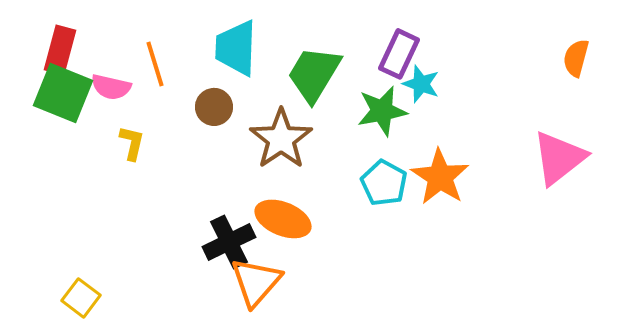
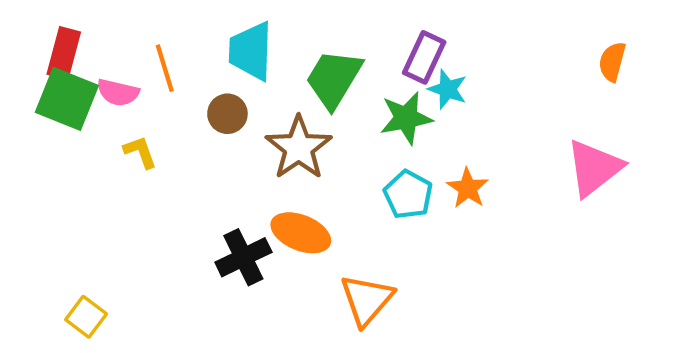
yellow L-shape: (132, 143) -> (140, 152), turned -33
orange star: (440, 177) -> (468, 188), size x0.7
orange triangle: (256, 282) -> (367, 300), moved

